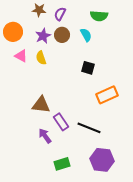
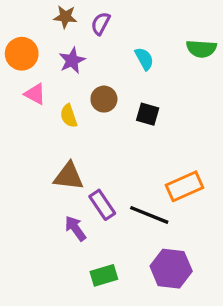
green semicircle: (99, 16) -> (201, 49), moved
brown circle: (62, 35) -> (104, 99), moved
yellow semicircle: (41, 58) -> (69, 116), moved
orange rectangle: (107, 95) -> (185, 186), moved

